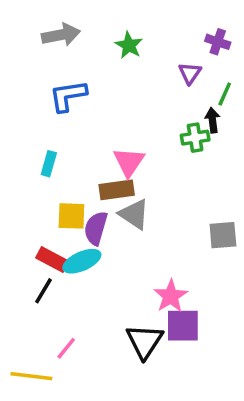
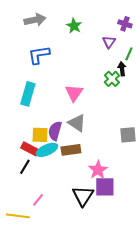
green cross: (195, 138) -> (112, 79), turned -35
cyan rectangle: (49, 164) -> (28, 94), size x1.6
brown rectangle: (117, 190) -> (71, 150), moved
yellow square: (71, 216) -> (40, 135), moved

